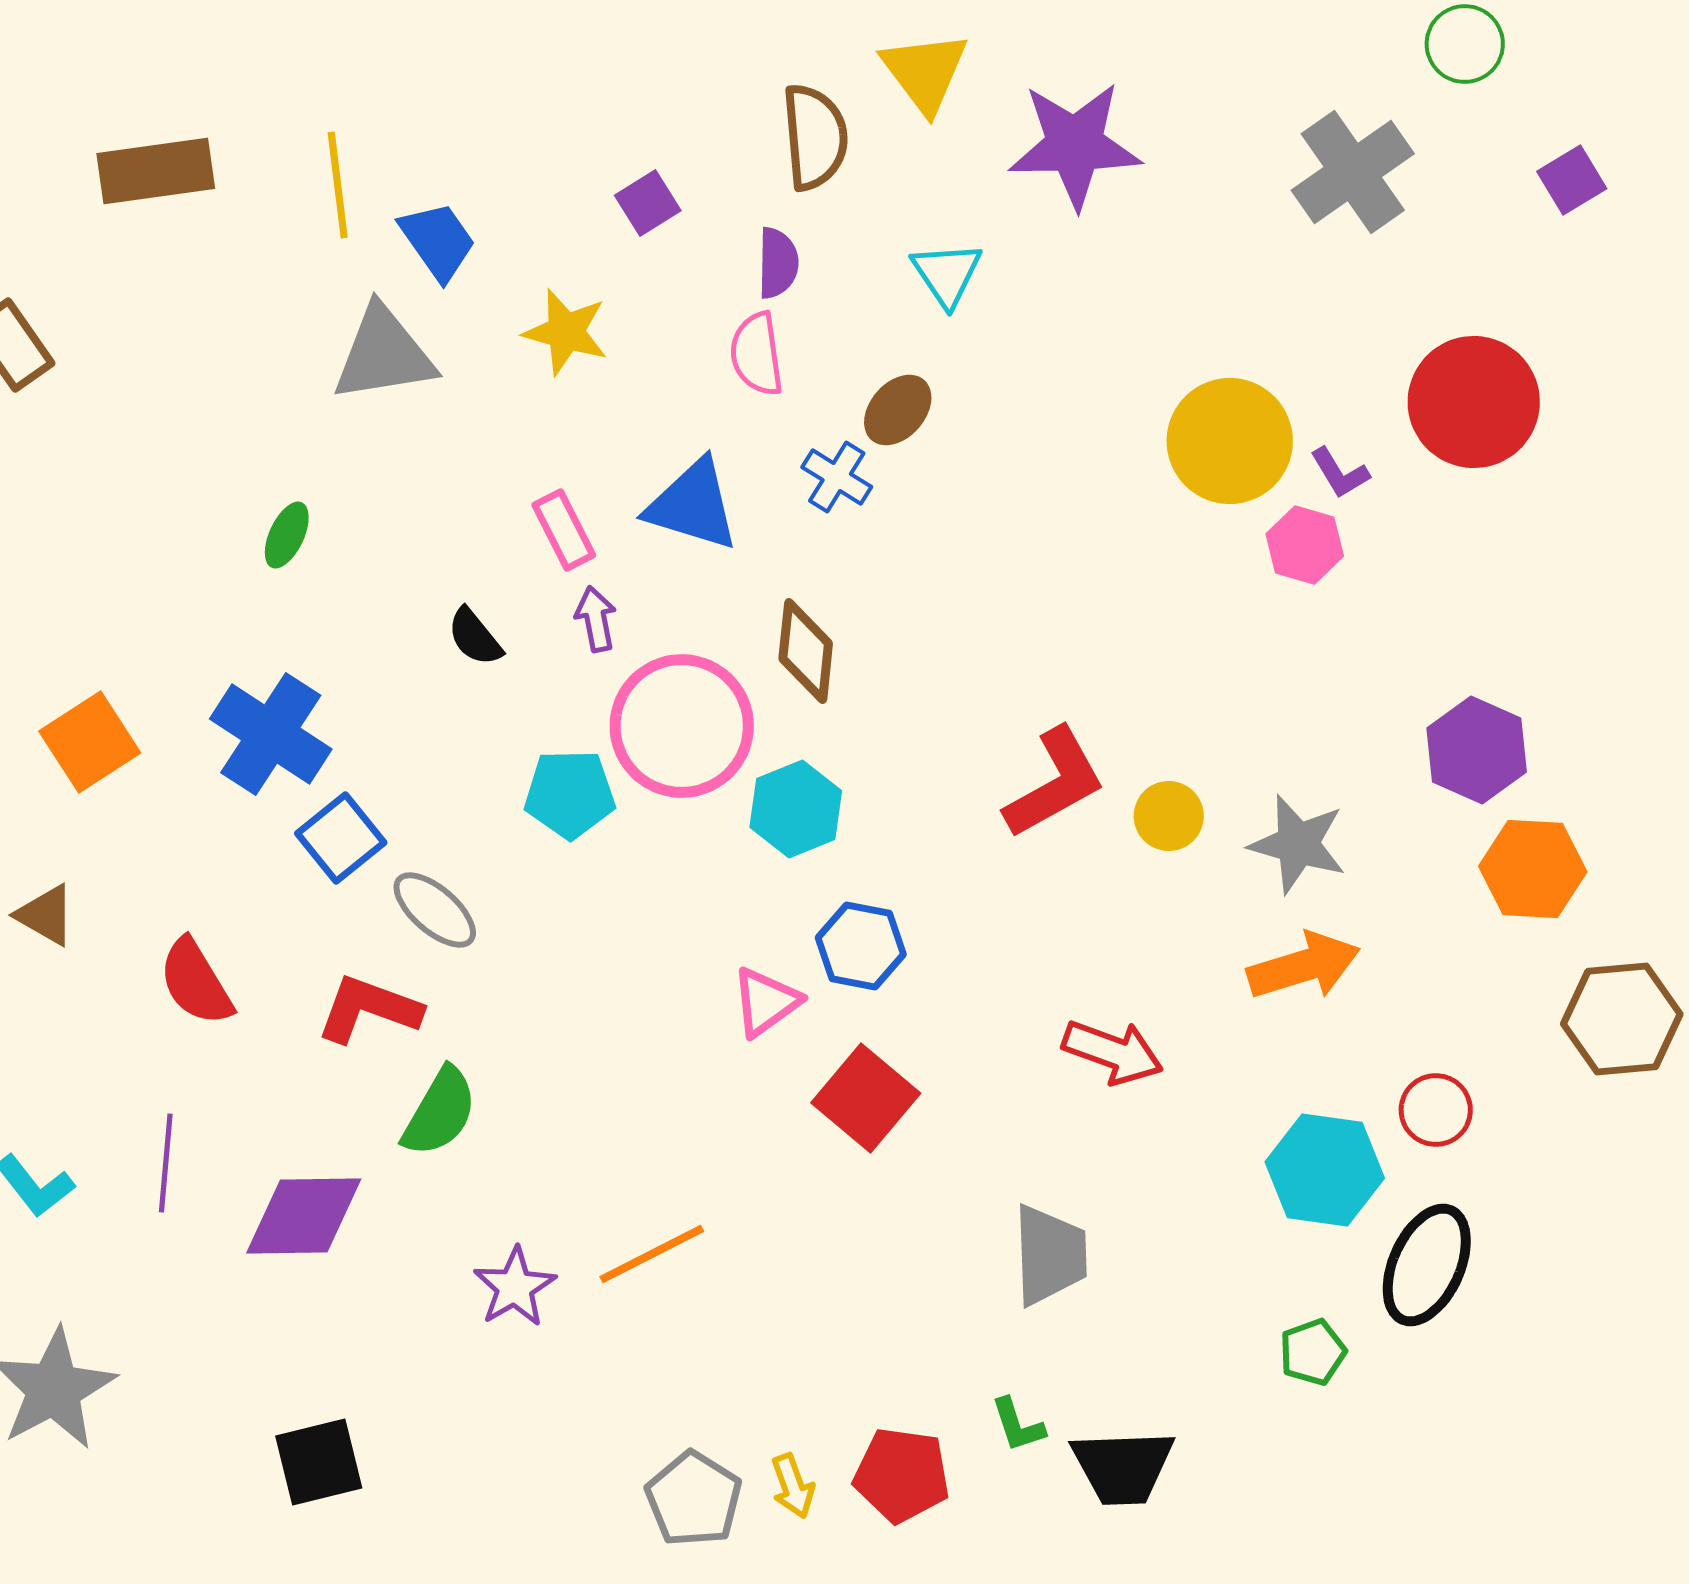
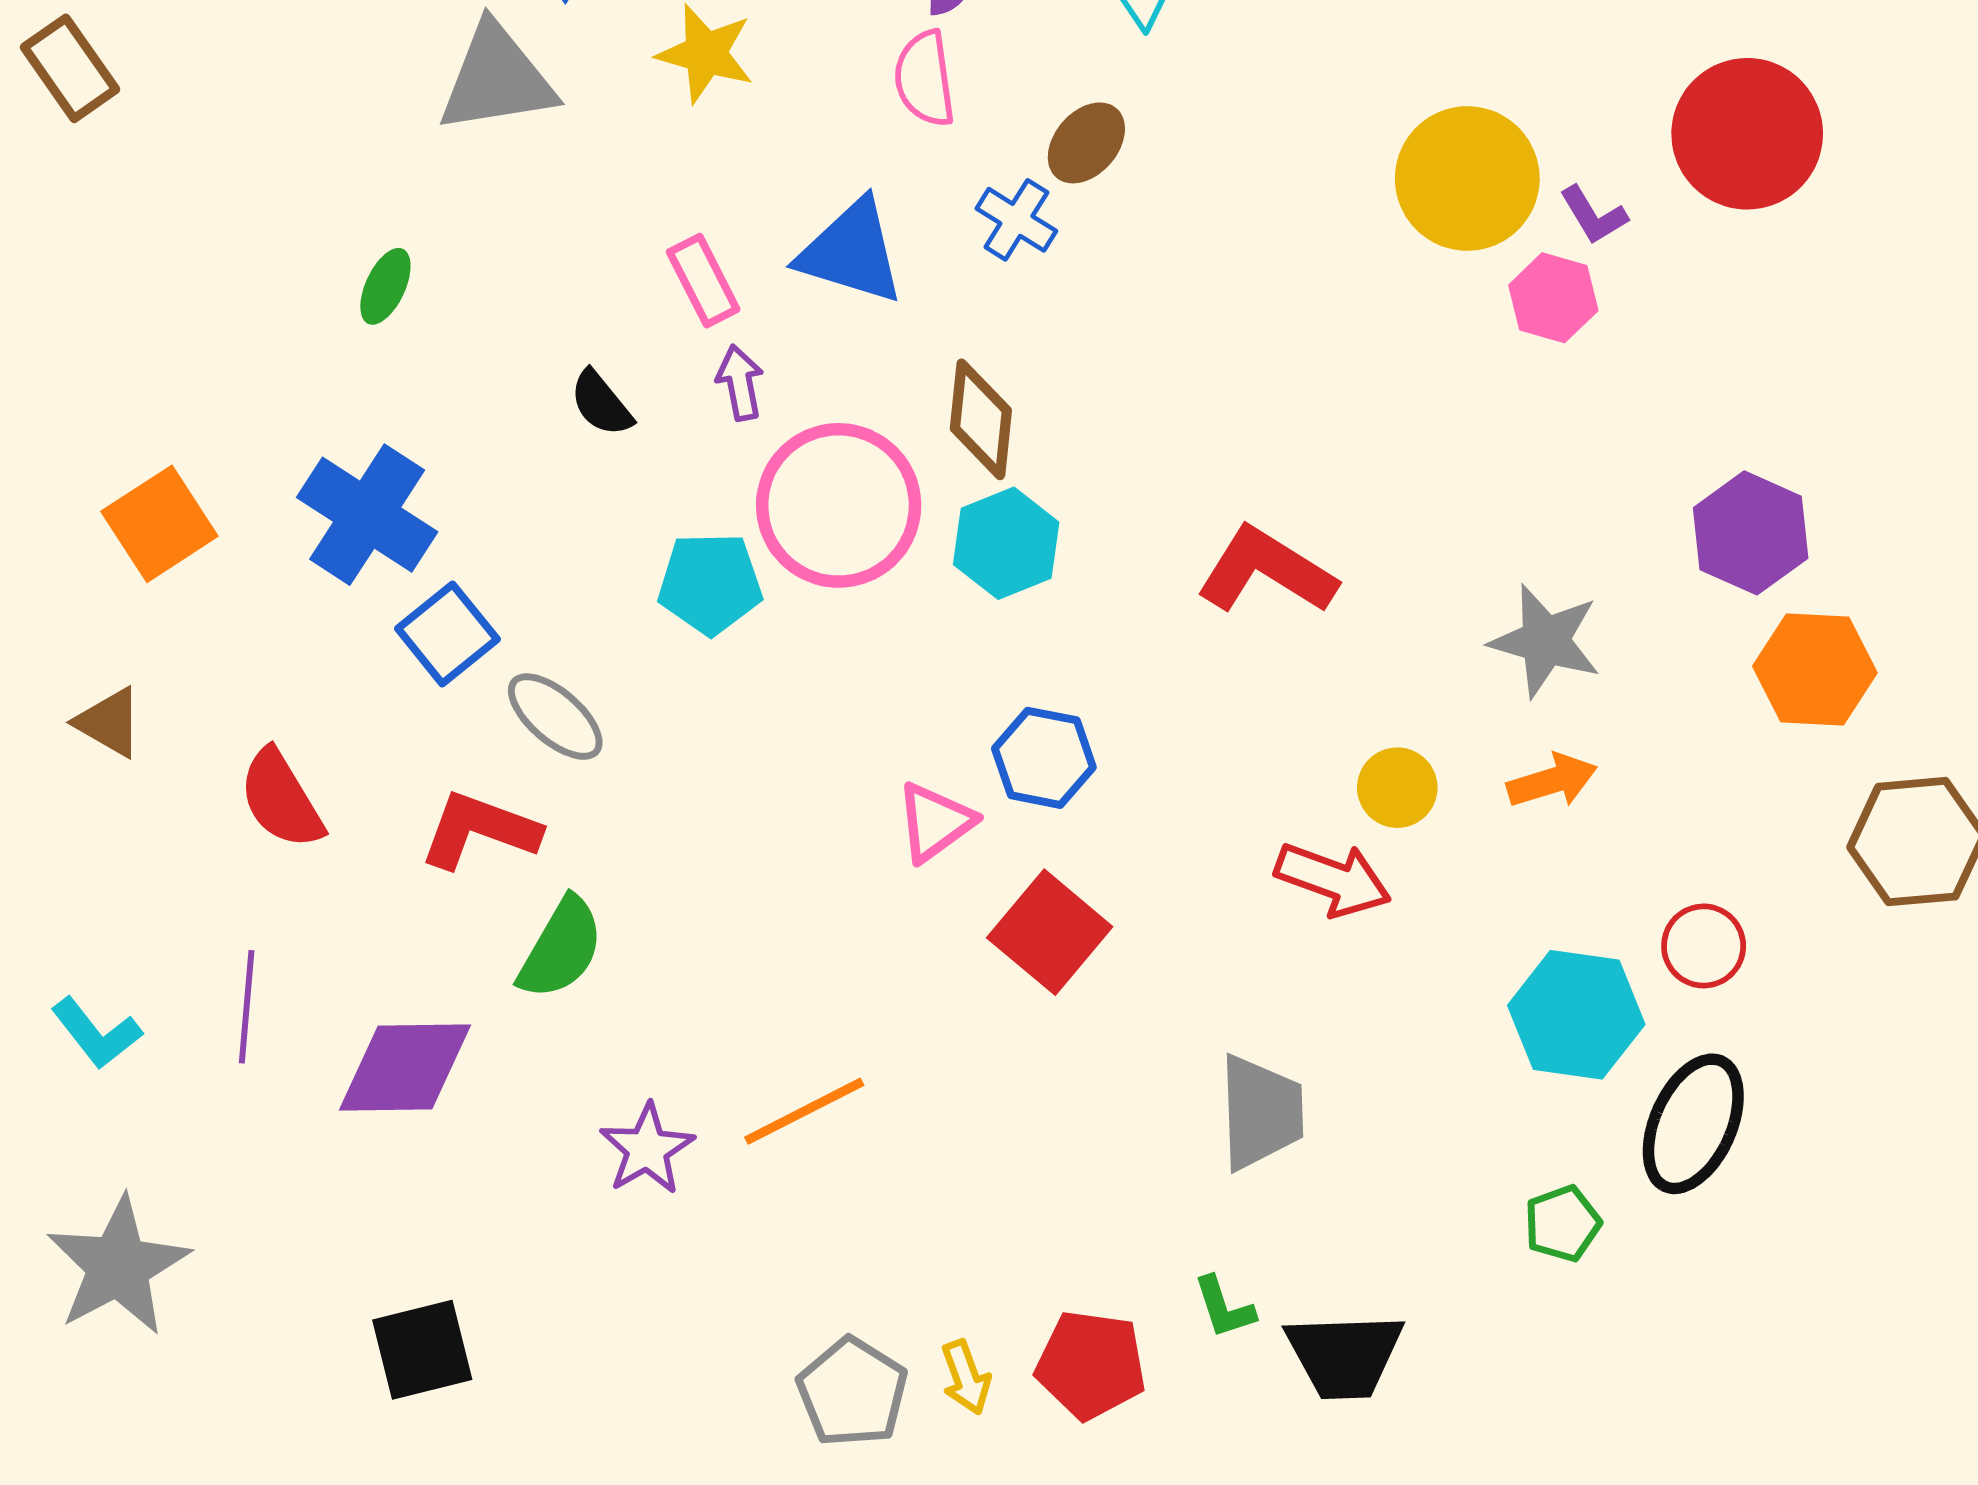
red L-shape: (1055, 783) -> (1267, 571), turned -119
cyan hexagon: (796, 809) -> (1006, 543), moved
yellow circle: (1169, 816) -> (1397, 788), moved
orange arrow: (1304, 966) -> (1552, 781), size x0.7

